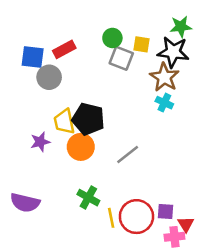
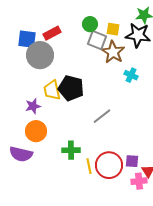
gray circle: (49, 77) -> (40, 55), size x1.4
brown star: (164, 77) -> (113, 52), moved
orange circle: (81, 147) -> (36, 131), moved
green cross: (88, 198) -> (71, 150), turned -30

